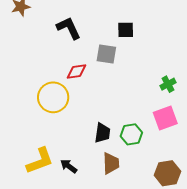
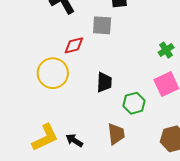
black trapezoid: (102, 133) -> (104, 82), moved

